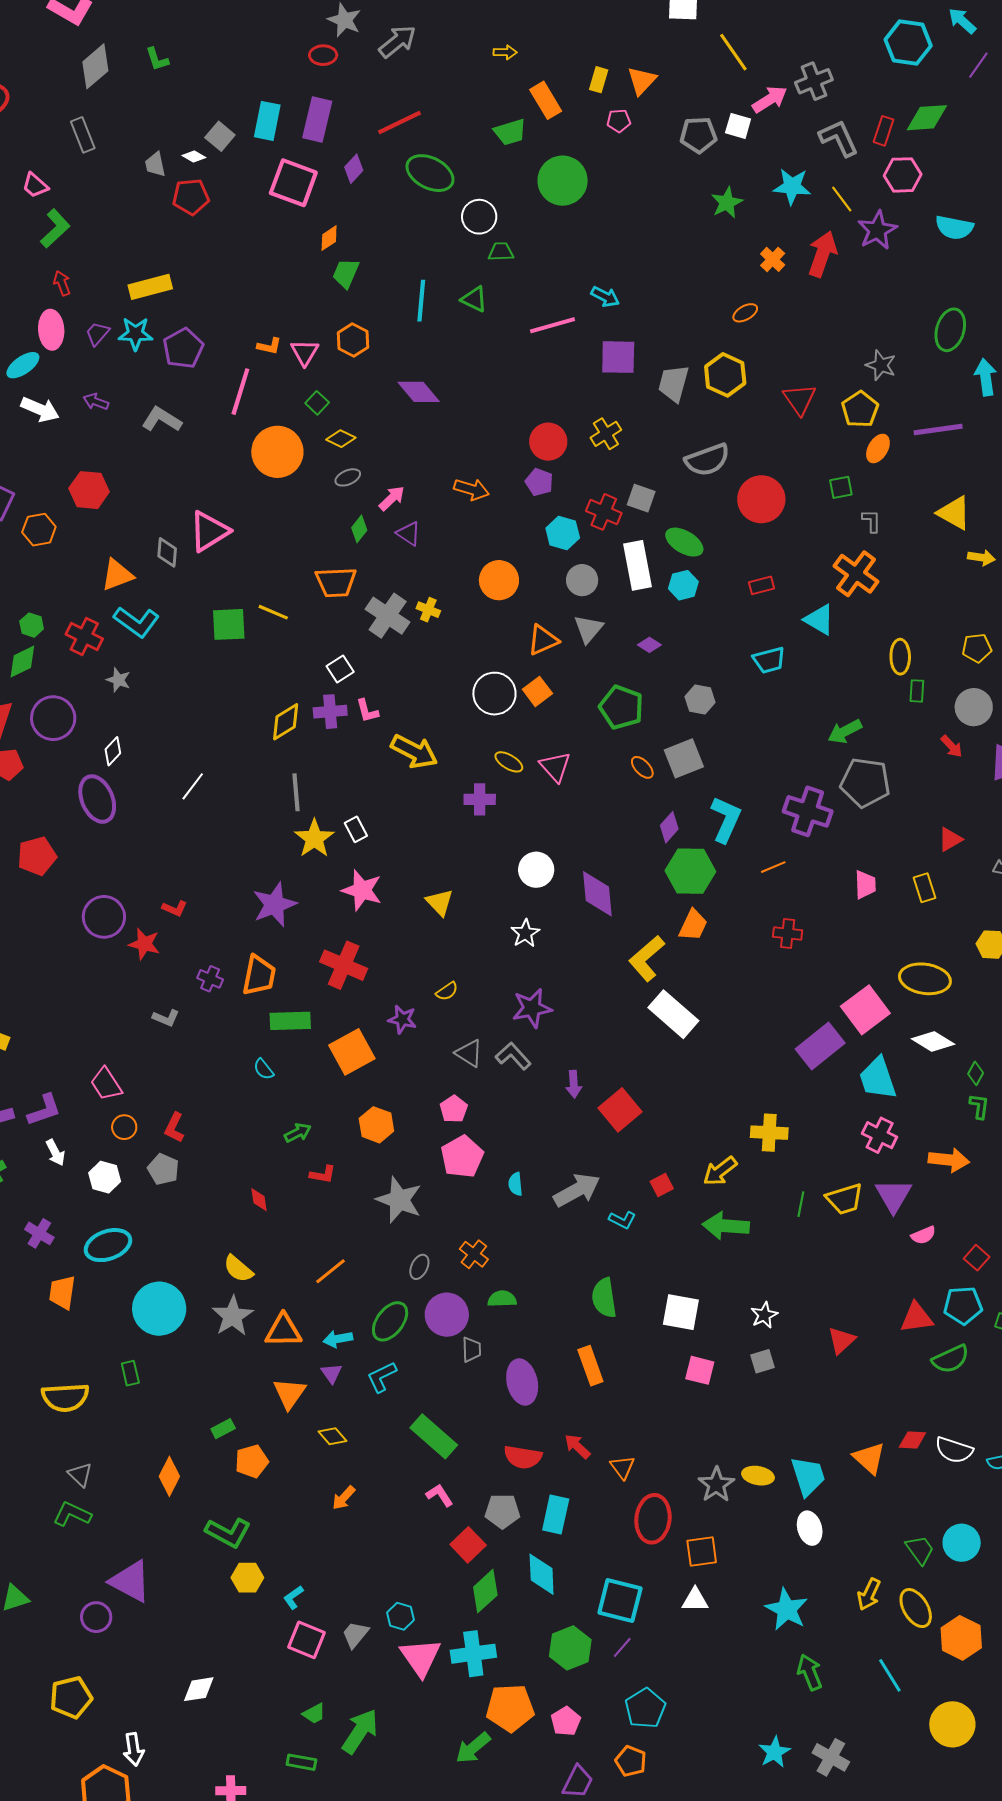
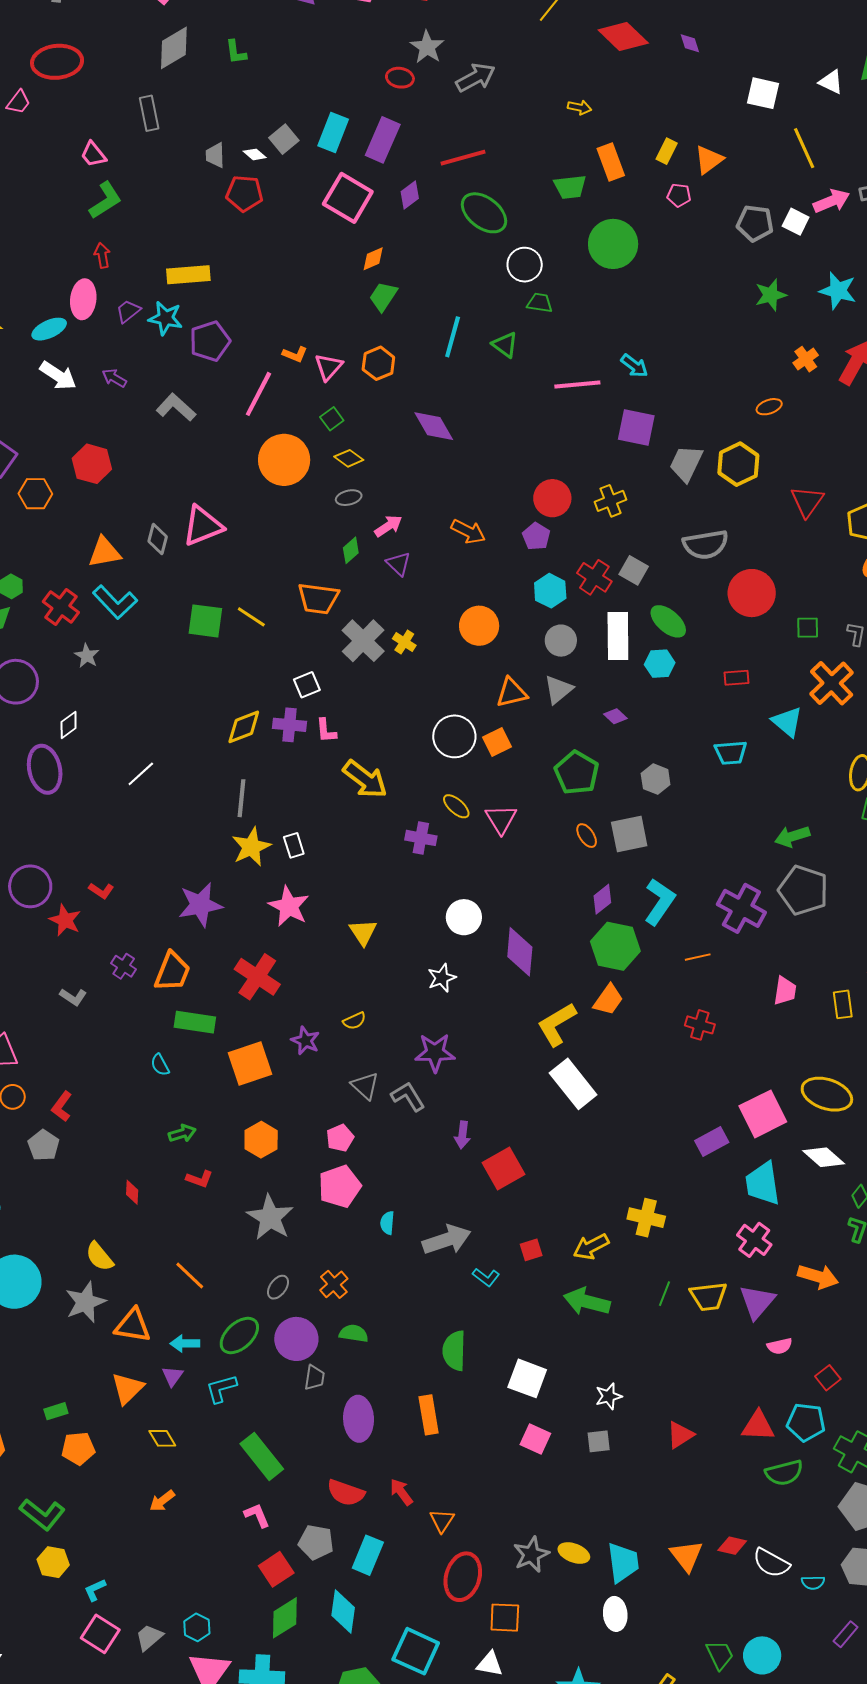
green square: (841, 487) -> (808, 628), moved
purple rectangle: (820, 1046) -> (712, 1141), size x0.7
orange line: (331, 1271) -> (190, 1276), turned 72

